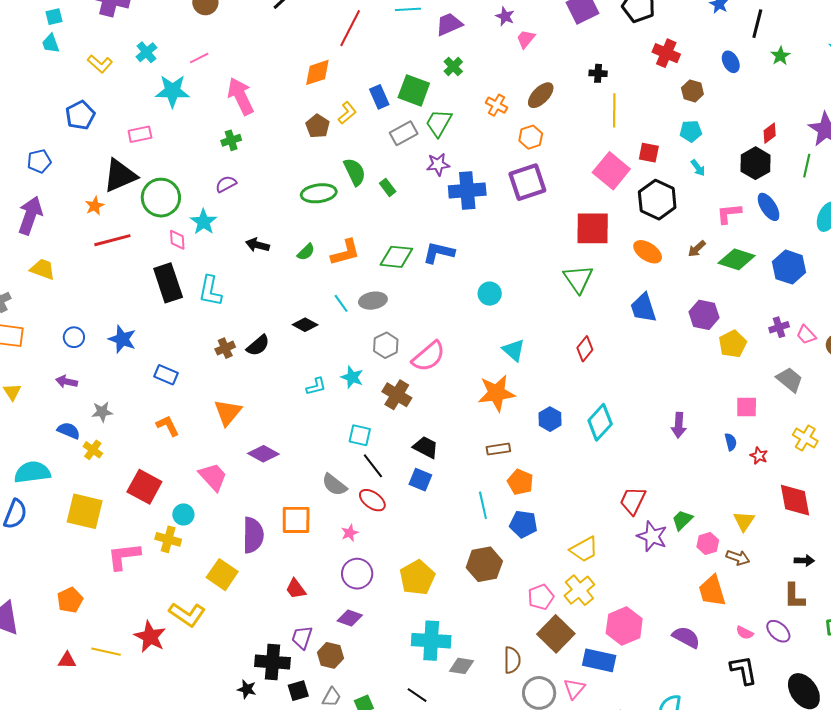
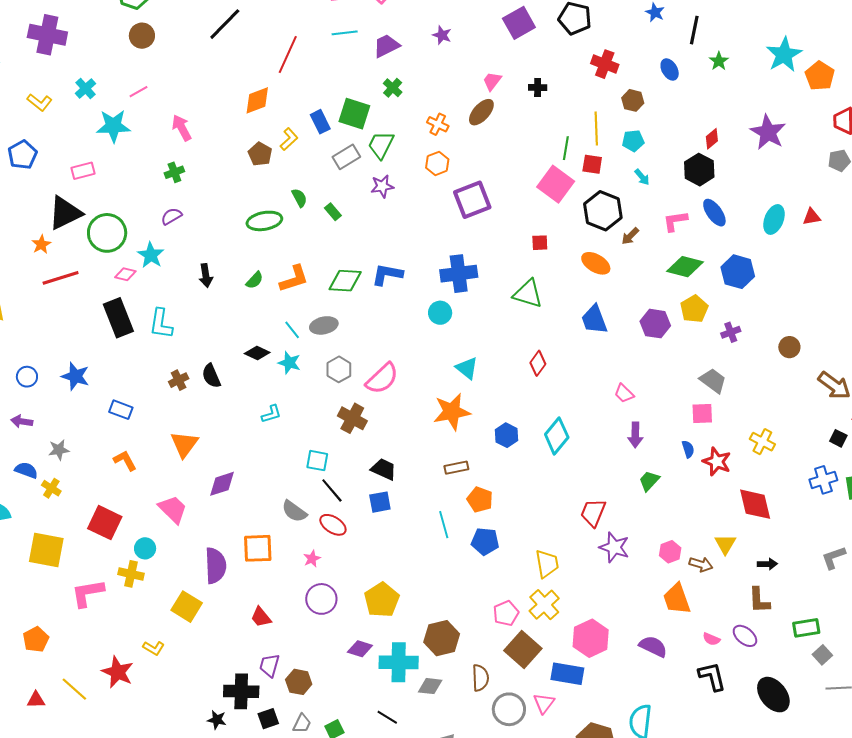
pink trapezoid: (526, 39) -> (492, 81), moved
pink arrow: (241, 96) -> (182, 128), size x0.7
yellow line: (614, 110) -> (596, 128), moved
orange hexagon: (531, 137) -> (437, 163), moved
green line: (807, 166) -> (566, 148), moved
green semicircle: (355, 172) -> (299, 198), size x0.7
blue cross: (467, 190) -> (459, 274), moved
red square: (593, 228) -> (540, 243), size x0.5
pink diamond: (177, 240) -> (125, 274), turned -70
black arrow: (257, 245) -> (206, 276), turned -110
brown arrow: (697, 249) -> (630, 236), moved
green triangle: (578, 279) -> (528, 294), turned -36
pink trapezoid: (806, 335) -> (624, 393), moved
yellow pentagon: (733, 344) -> (694, 309), moved
black semicircle: (258, 345) -> (211, 376), turned 110
cyan star: (352, 377) -> (289, 363), moved
gray trapezoid: (790, 380) -> (713, 381), moved
purple diamond: (263, 454) -> (222, 484), turned -44
red star: (759, 456) -> (717, 462), size x1.6
blue square: (420, 480) -> (380, 502), turned -30
green trapezoid: (682, 520) -> (649, 481), moved
yellow triangle: (744, 521) -> (725, 544), moved
yellow trapezoid: (584, 549) -> (547, 564), turned -68
brown hexagon: (484, 564) -> (442, 638), moved
yellow L-shape: (187, 614) -> (154, 648), size x0.6
purple diamond: (350, 618) -> (360, 649), moved
yellow line: (106, 652) -> (74, 689), turned 32

